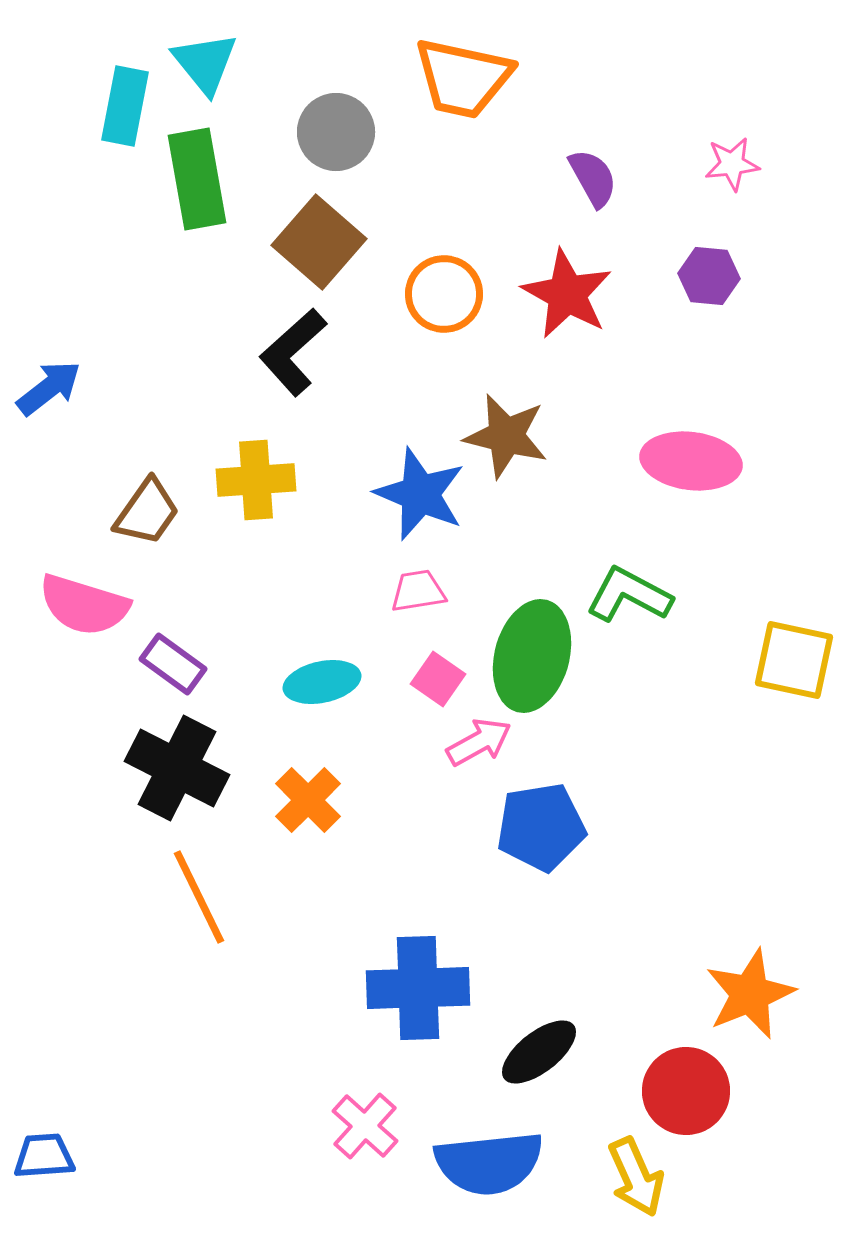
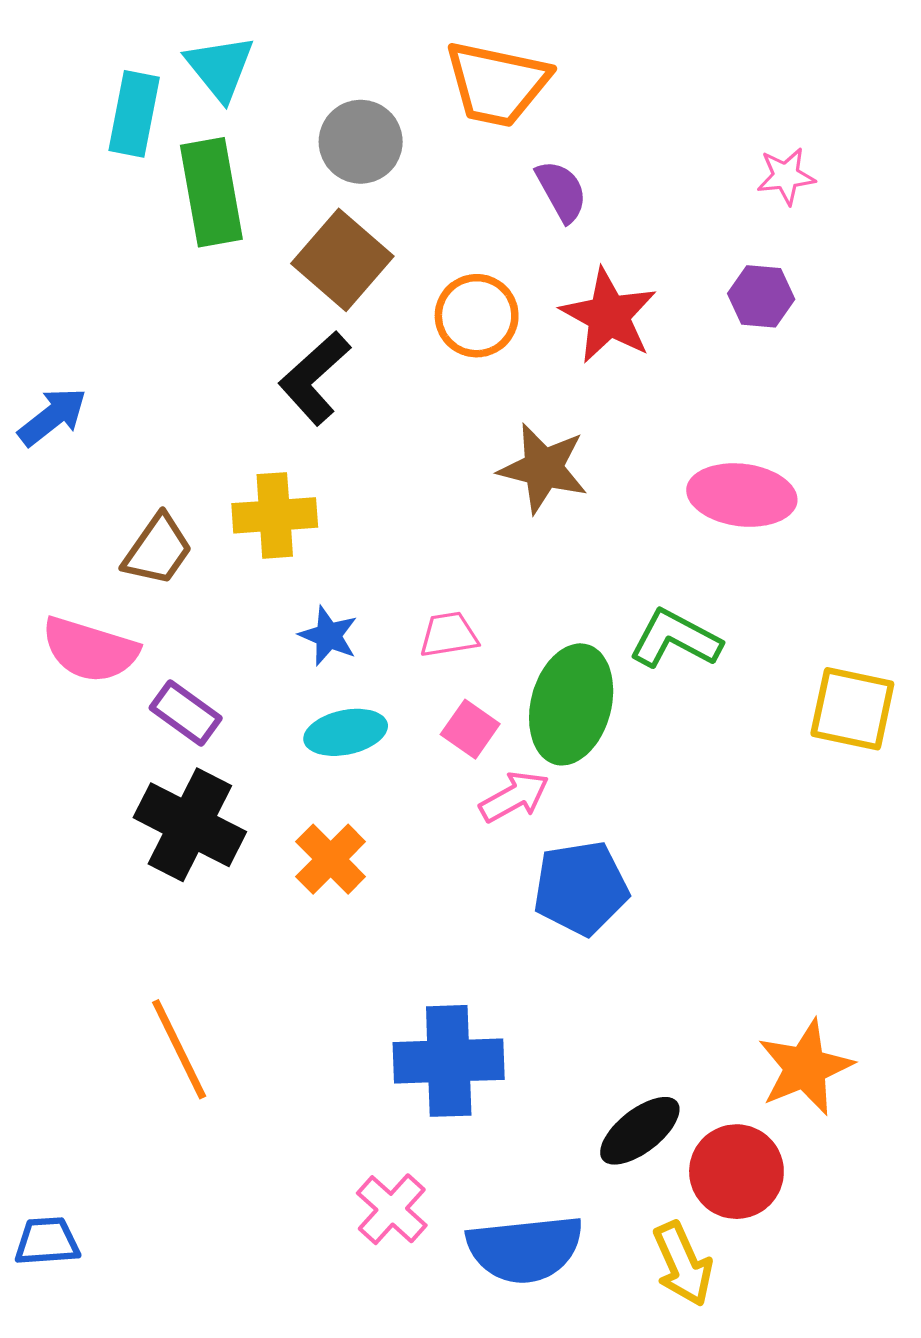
purple semicircle: (593, 178) -> (561, 191), moved
blue star: (420, 494) -> (328, 636), moved, size x0.6
orange line: (199, 897) -> (179, 1049), moved
black ellipse: (539, 1052) -> (640, 1131), moved

